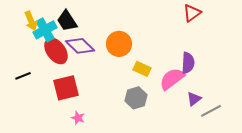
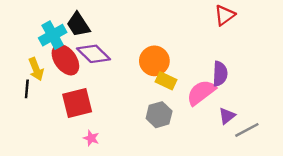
yellow arrow: (31, 21) -> (36, 69), moved
orange circle: (119, 44) -> (154, 61), moved
black line: (23, 76) -> (27, 89), turned -63

